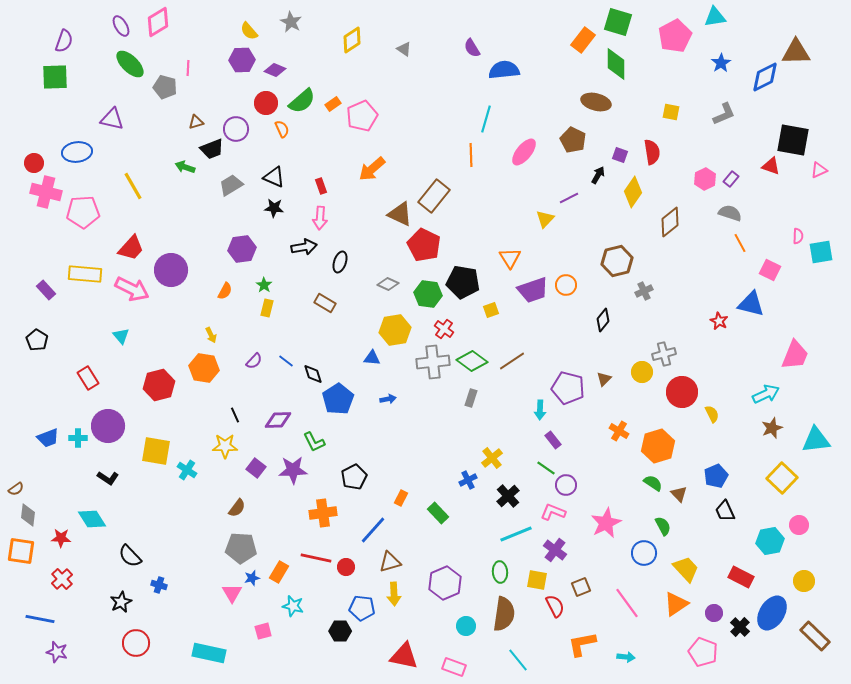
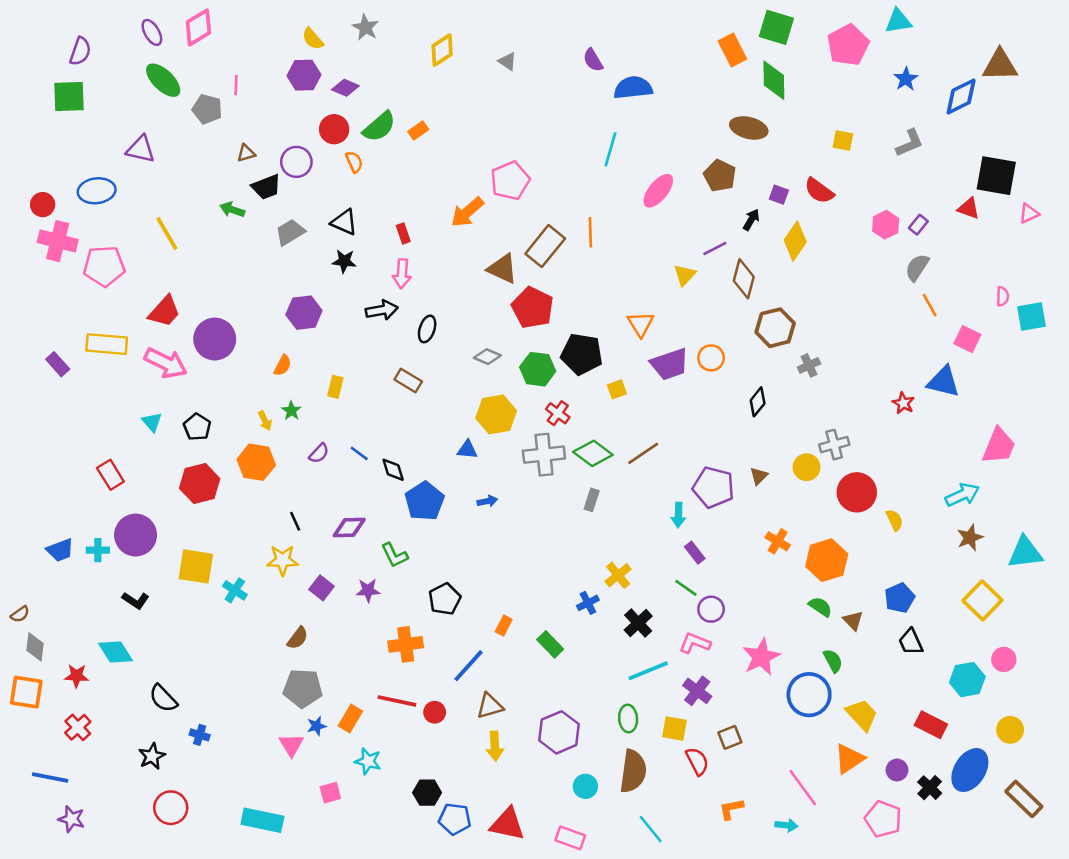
orange rectangle: (583, 40) -> (732, 50), turned -65
pink pentagon: (362, 116) -> (510, 181), moved
red semicircle: (652, 152) -> (819, 191), turned 135
orange line: (471, 155) -> (590, 232), moved
gray semicircle: (730, 213) -> (917, 267), turned -75
brown diamond: (670, 222) -> (744, 279), moved, turned -36
green star: (264, 285) -> (291, 411), moved
black pentagon: (37, 340) -> (197, 427), moved
purple star: (293, 470) -> (368, 590), size x0.7
blue circle: (644, 553) -> (809, 695), size x1.4
pink line: (627, 603) -> (803, 788), moved
blue pentagon: (362, 608) -> (455, 819), moved
orange L-shape: (582, 644) -> (731, 809), size x0.7

